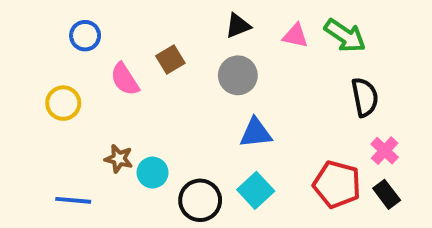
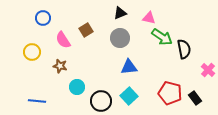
green arrow: (345, 36) -> (162, 37), moved
pink cross: (385, 151) -> (208, 70), moved
brown star: (119, 159) -> (60, 66), moved

